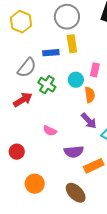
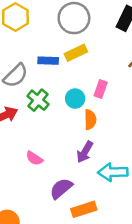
yellow rectangle: (72, 44) -> (76, 53), turned 66
purple arrow: (89, 121) -> (85, 152), turned 66
purple semicircle: (74, 152) -> (61, 188), turned 138

